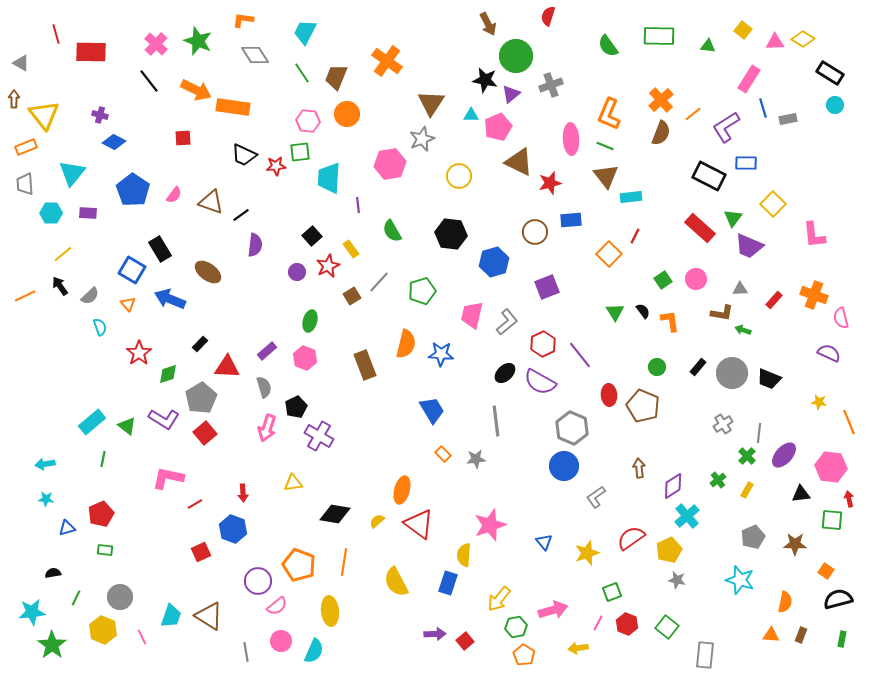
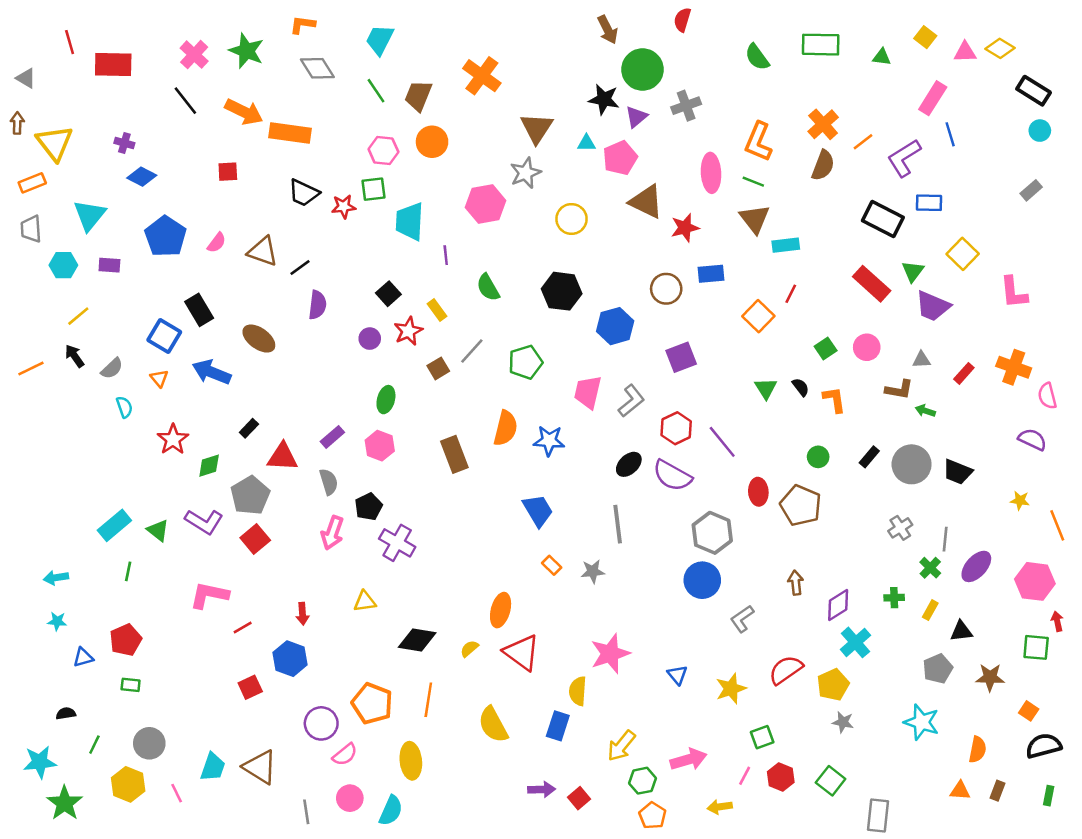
gray rectangle: (788, 119) -> (1031, 190), moved, turned -30
green cross: (718, 480) -> (894, 598), turned 35
black triangle: (801, 494) -> (961, 631), moved

